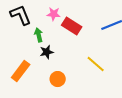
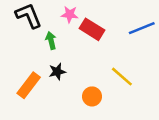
black star: (47, 52) -> (57, 72), moved
orange circle: (58, 79) -> (92, 96), moved

